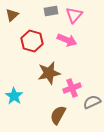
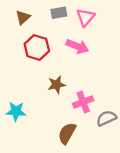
brown triangle: (12, 15) -> (23, 17), moved
brown star: (49, 73) -> (57, 85), size x0.7
cyan star: (14, 96) -> (16, 111), turned -30

